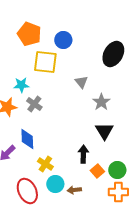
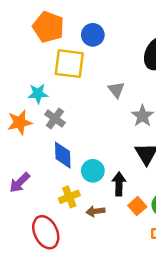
blue diamond: (27, 139) -> (63, 155), moved
yellow cross: (45, 164) -> (69, 197), turned 35
cyan circle: (55, 184) -> (93, 171), moved
brown arrow: (74, 190) -> (95, 211), moved

